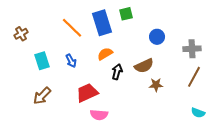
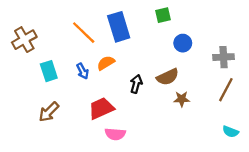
green square: (126, 14) -> (163, 15), moved
brown cross: (21, 34) -> (24, 40), size x1.5
orange semicircle: (105, 54) -> (106, 63), moved

